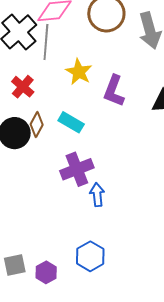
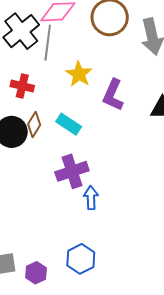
red cross: (23, 87) -> (22, 86), turned -30

